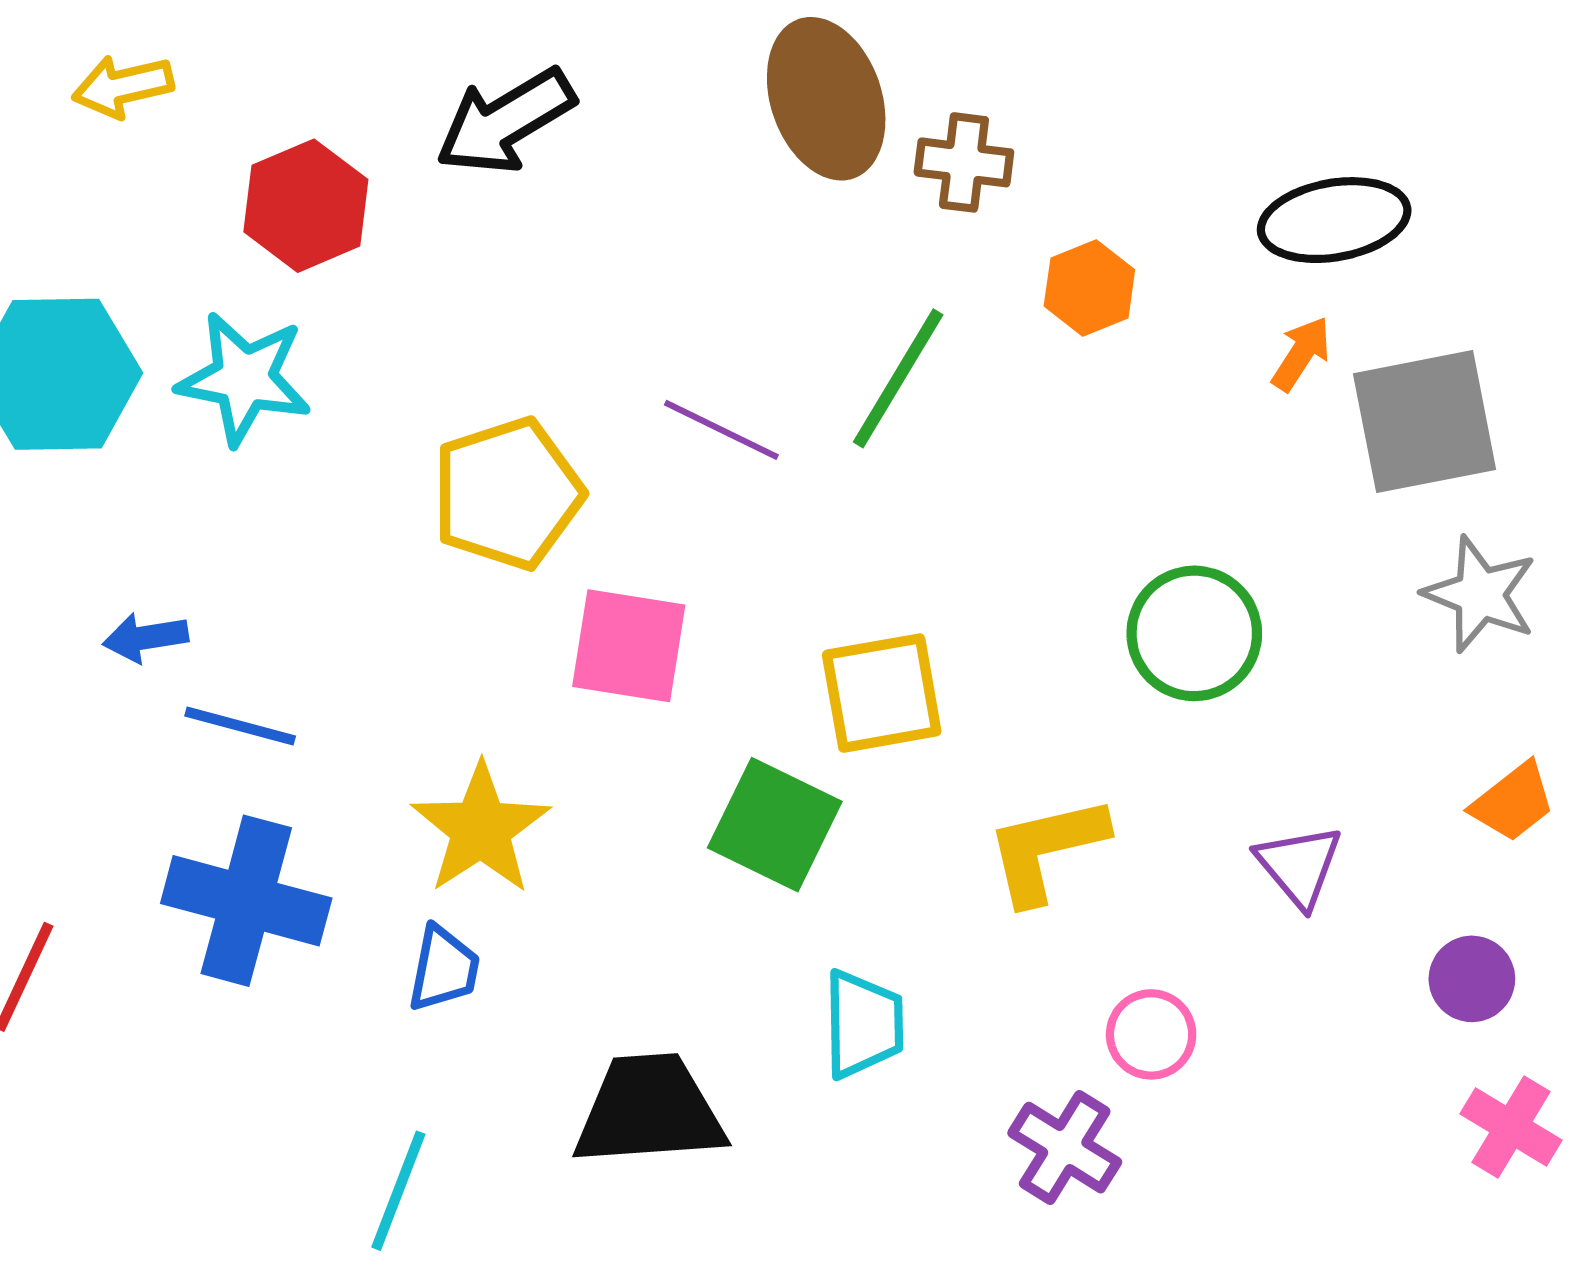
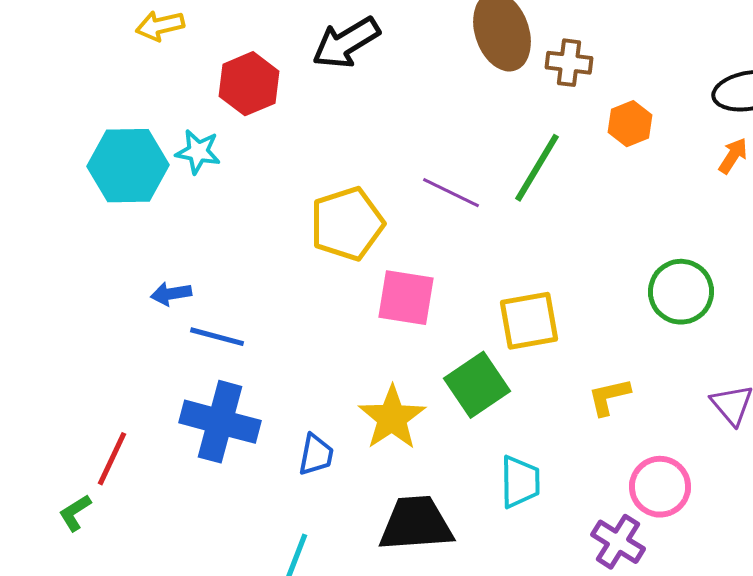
cyan star: (244, 378) -> (198, 152), moved, size x0.7
green square: (775, 825) -> (477, 385), turned 30
yellow star: (481, 829) -> (392, 418), moved
yellow L-shape: (1046, 849) -> (609, 397), size x0.7
pink circle: (1151, 1034) -> (660, 487), size x1.4

